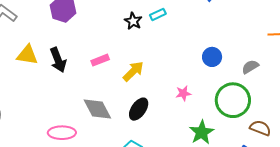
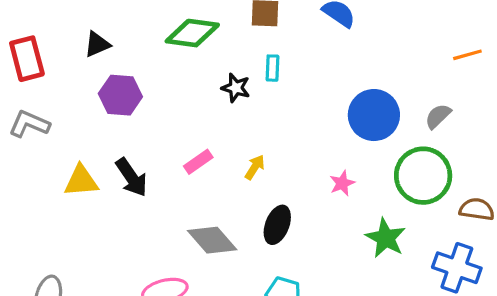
cyan rectangle: (158, 14) -> (272, 68), turned -49
blue circle: (212, 57) -> (374, 115), size x1.6
yellow arrow: (133, 71) -> (255, 167), size x0.7

